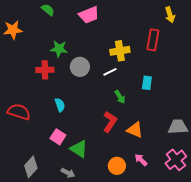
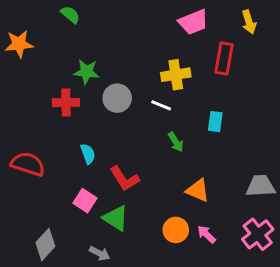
pink trapezoid: (89, 15) -> (193, 22), moved
white line: (110, 72) -> (161, 105), turned 48
red L-shape: (110, 122) -> (124, 179), moved, turned 115
orange circle: (117, 166) -> (176, 230), moved

